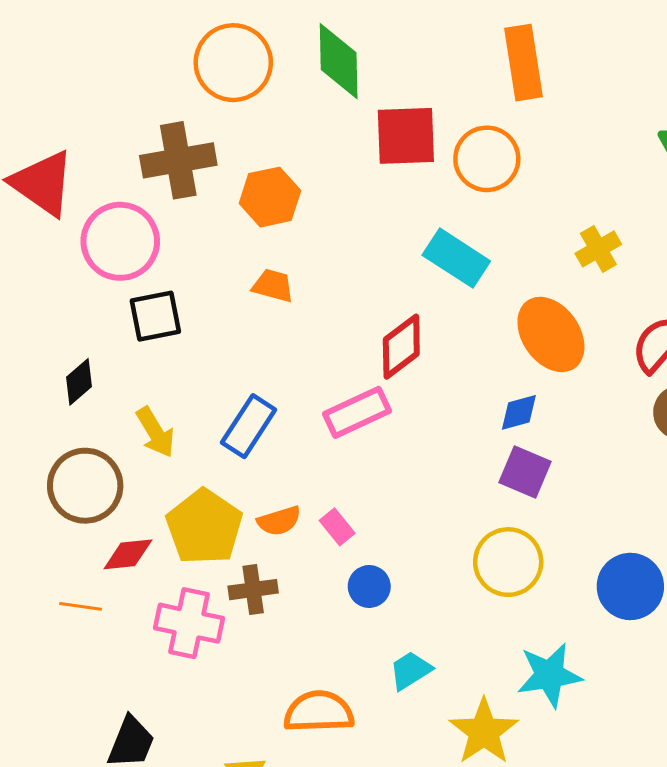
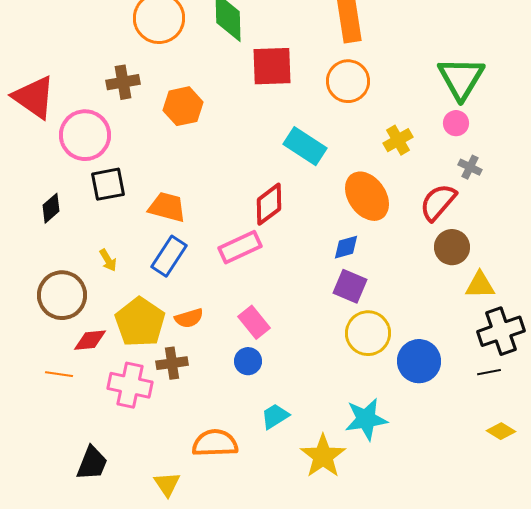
orange circle: (487, 159) -> (348, 81), moved
brown cross: (178, 160) -> (123, 82), size x0.7
orange trapezoid: (273, 286) -> (167, 207), moved, size x1.4
black diamond: (79, 382) -> (51, 208), moved
yellow arrow: (155, 432) -> (108, 260), size x0.7
pink rectangle: (337, 527) -> (254, 322), moved, size x1.4
yellow circle: (508, 562) -> (368, 333), moved

